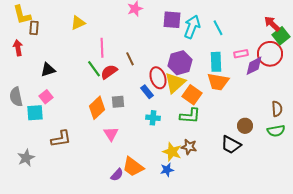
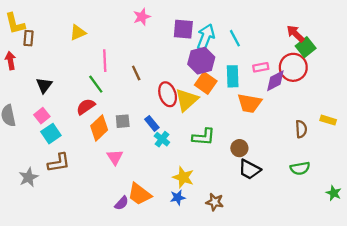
purple hexagon: (180, 63) -> (201, 61), moved
black triangle: (48, 70) -> (44, 85), turned -35
red semicircle: (109, 72) -> (86, 107), moved
orange trapezoid: (218, 82) -> (250, 103), moved
blue rectangle: (147, 92) -> (152, 123), moved
orange square: (192, 95) -> (206, 83), moved
cyan square: (35, 113) -> (51, 134), moved, turned -30
cyan cross: (153, 118) -> (162, 139), turned 32
brown circle: (245, 126) -> (239, 148), moved
green semicircle: (276, 131) -> (300, 168), moved
brown star: (189, 147) -> (215, 202), moved
gray star: (26, 158) -> (28, 177), moved

